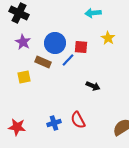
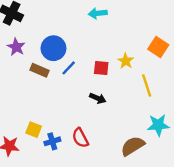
yellow star: (108, 38) -> (126, 61), moved
red square: (81, 47) -> (101, 68), moved
yellow square: (24, 77) -> (34, 130), moved, turned 32

